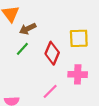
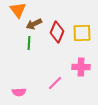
green line: (22, 49) -> (29, 43), turned -40
red diamond: (52, 53) -> (57, 32), moved

